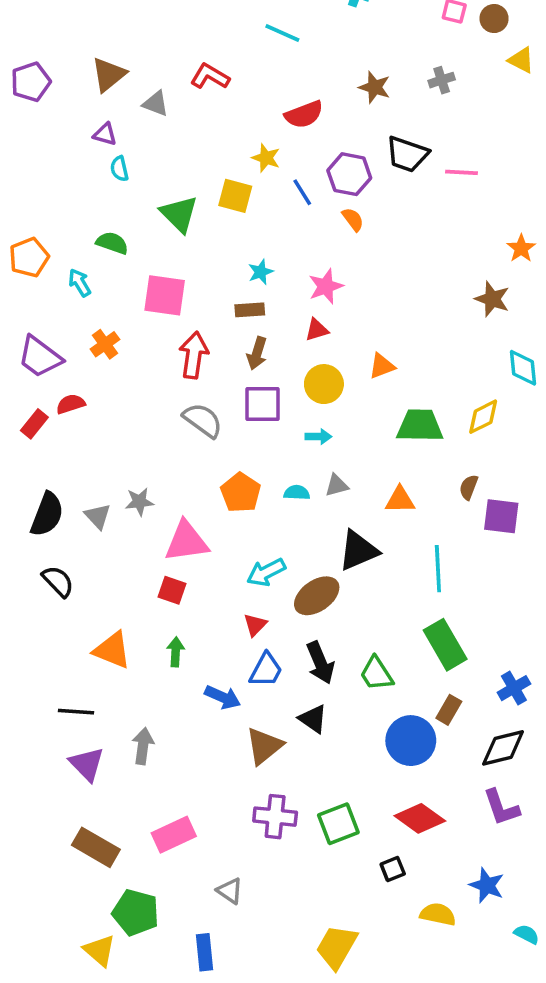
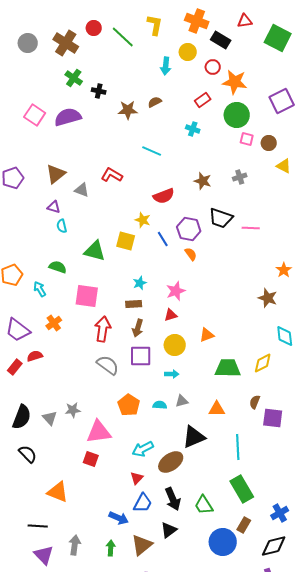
green triangle: (179, 214) -> (95, 251), turned -30
green arrow: (176, 652) -> (111, 548), moved
black triangle: (313, 719) -> (169, 530), turned 48

